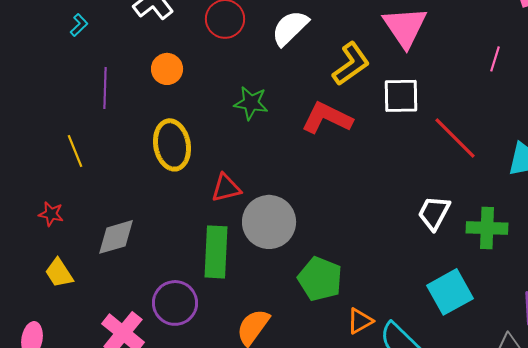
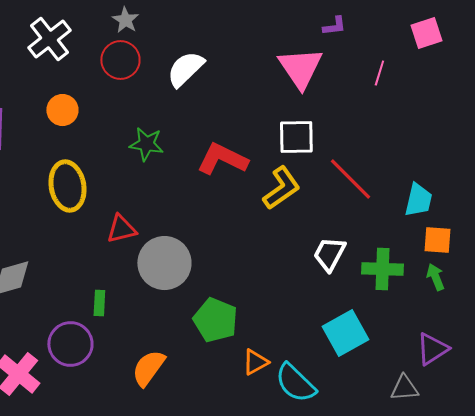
pink line: (495, 59) -> (379, 73), moved
yellow L-shape: (351, 64) -> (281, 188), moved
green rectangle: (216, 252) -> (99, 303), moved, size x0.5

